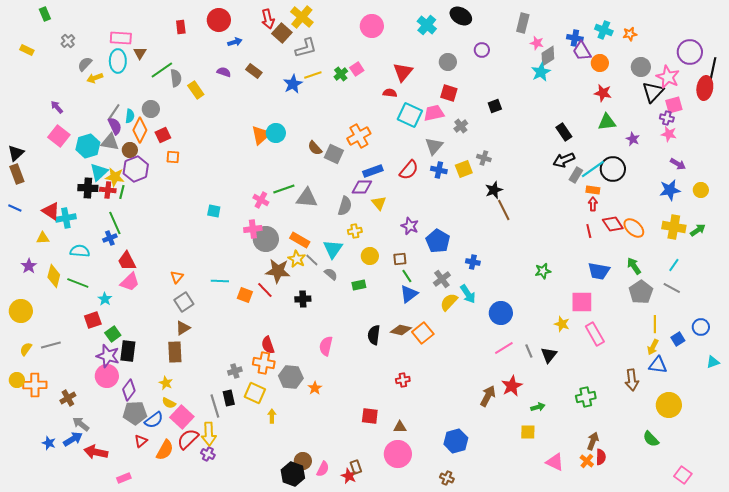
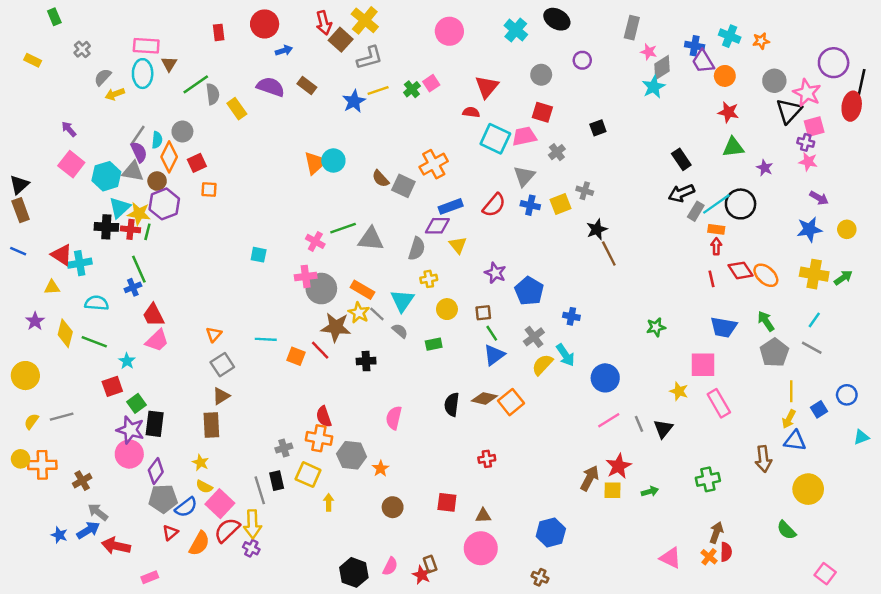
purple semicircle: (224, 72) -> (271, 87), size x1.6
yellow square: (528, 432) -> (612, 490), moved
brown circle: (303, 461) -> (393, 507), moved

